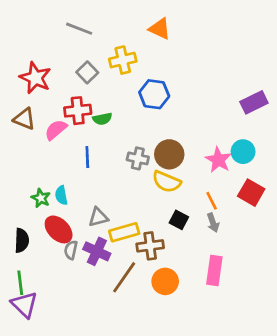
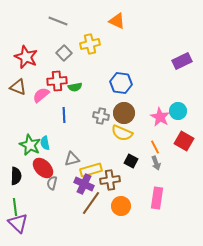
blue hexagon: (154, 94) -> (121, 83), moved
purple rectangle: (254, 102) -> (182, 61), moved
green star: (41, 198) -> (30, 145), size x1.5
purple cross: (97, 251) -> (84, 184), moved

